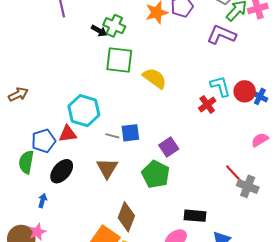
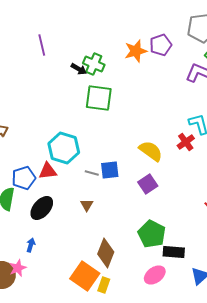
yellow semicircle: (155, 78) -> (151, 151), moved
brown triangle: (107, 168) -> (87, 205), size x0.6
green pentagon: (156, 174) -> (152, 234), moved
blue arrow: (42, 201) -> (31, 245), moved

